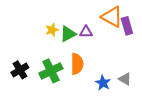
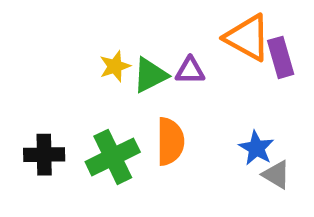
black cross: (20, 70) -> (44, 155), turned 30
blue star: (103, 83) -> (256, 148), moved

